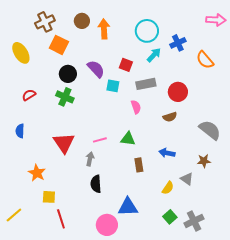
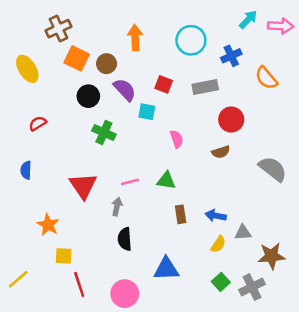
brown circle: (82, 21) -> (107, 64), moved
cyan arrow: (154, 55) -> (248, 19), moved
gray rectangle: (146, 84) -> (205, 87), moved
green cross: (65, 97) -> (104, 133), moved
blue arrow: (167, 153) -> (216, 216), moved
brown star: (204, 161) -> (271, 256), moved, size x1.5
gray triangle: (187, 179) -> (243, 233), turned -40
pink circle: (107, 225) -> (125, 294), moved

